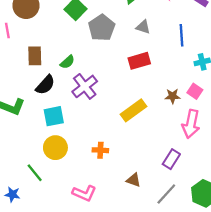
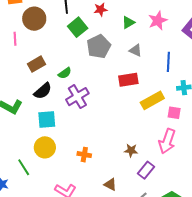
brown rectangle: (35, 56) -> (37, 64), turned 54
pink square: (195, 91) -> (174, 113), turned -32
brown star: (172, 96) -> (131, 150), moved
yellow rectangle: (133, 110) -> (152, 100), moved

